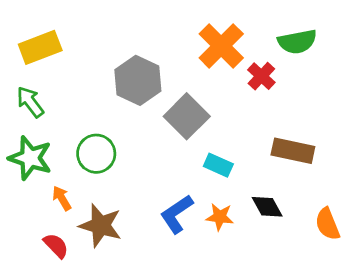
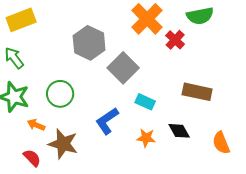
orange arrow: (62, 198) -> (36, 125), turned -36
blue L-shape: (177, 214) -> (107, 121), moved

